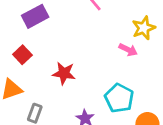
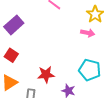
red star: (64, 73) -> (46, 75), moved

